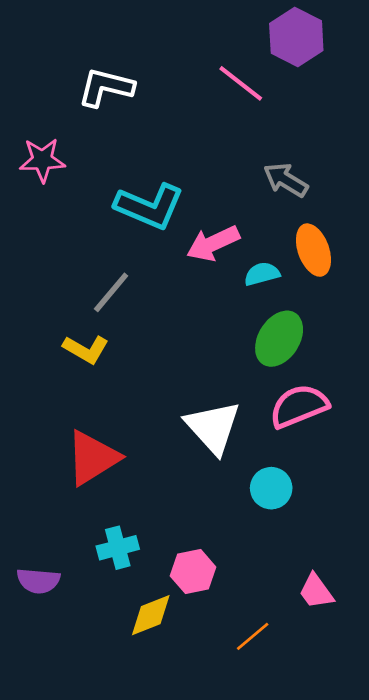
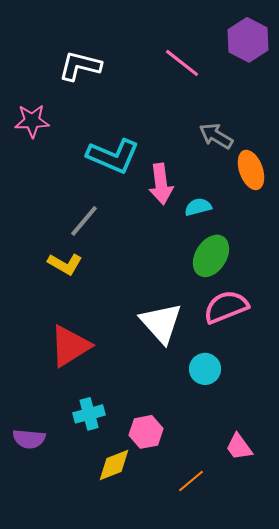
purple hexagon: (296, 37) -> (248, 40), moved
pink arrow: (213, 243) -> (161, 184), turned -72
orange ellipse: (313, 250) -> (251, 170), moved

